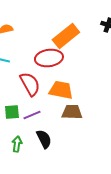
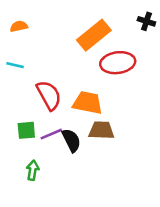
red ellipse: (49, 58) -> (118, 63), moved
black semicircle: (44, 139) -> (71, 140), moved

